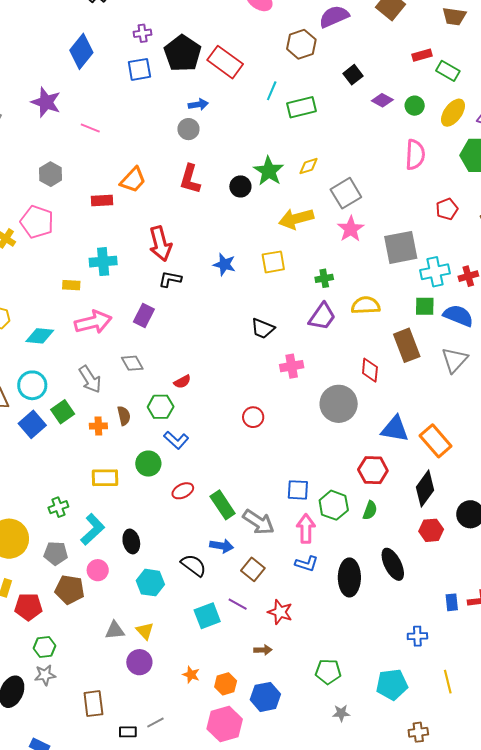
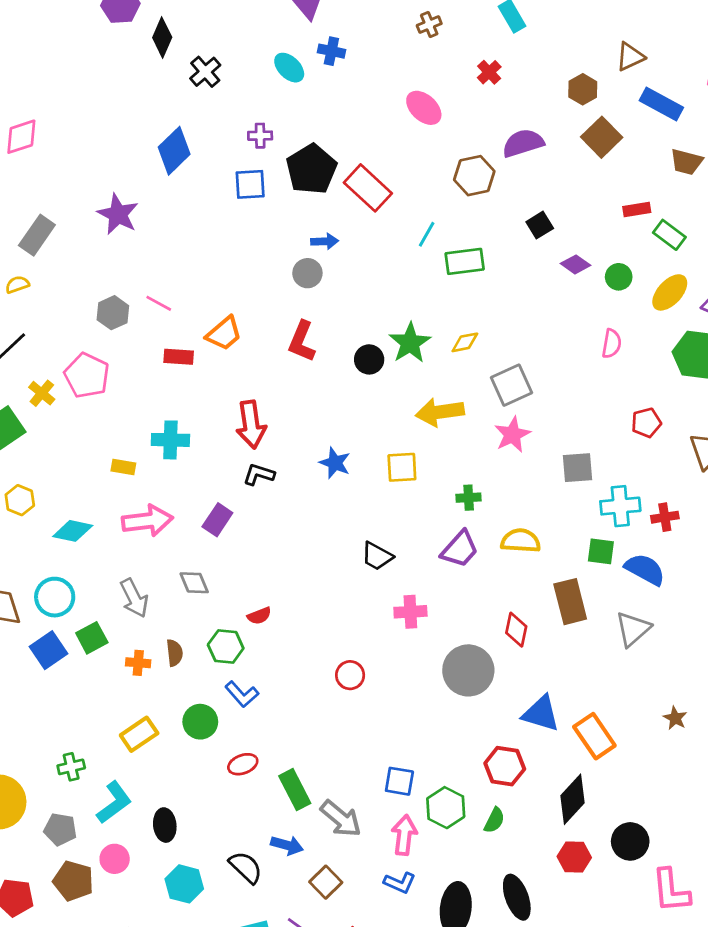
pink line: (90, 128) -> (159, 303), moved
pink semicircle: (415, 155) -> (612, 344), size x0.7
gray square: (401, 247) -> (577, 468), size x0.7
yellow rectangle: (105, 478) -> (139, 734), turned -40

